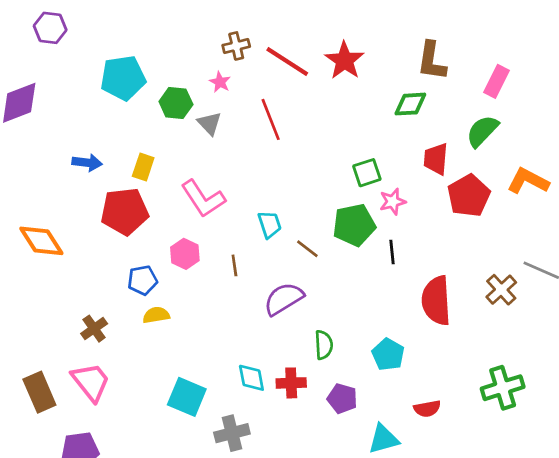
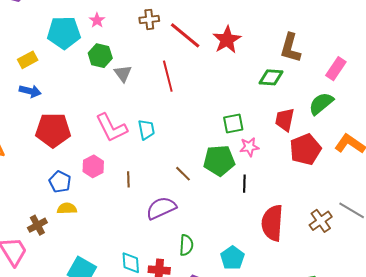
pink star: (220, 82) -> (97, 20), moved
yellow rectangle: (143, 167) -> (28, 60), moved, turned 36
cyan trapezoid: (270, 224) -> (146, 130), moved
blue pentagon: (142, 280) -> (60, 182), turned 30
brown cross: (94, 329) -> (37, 225), moved

